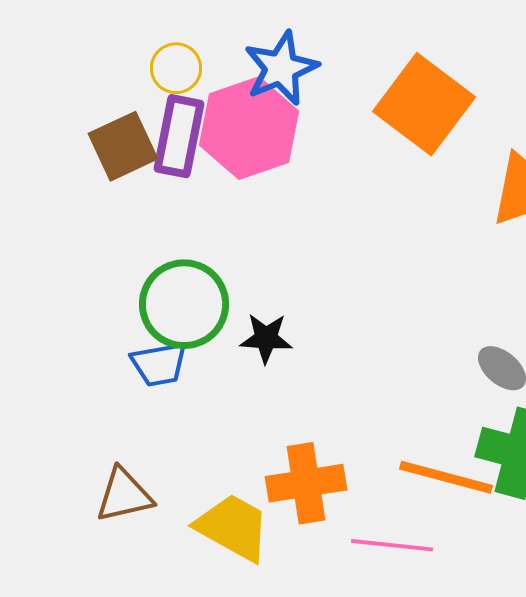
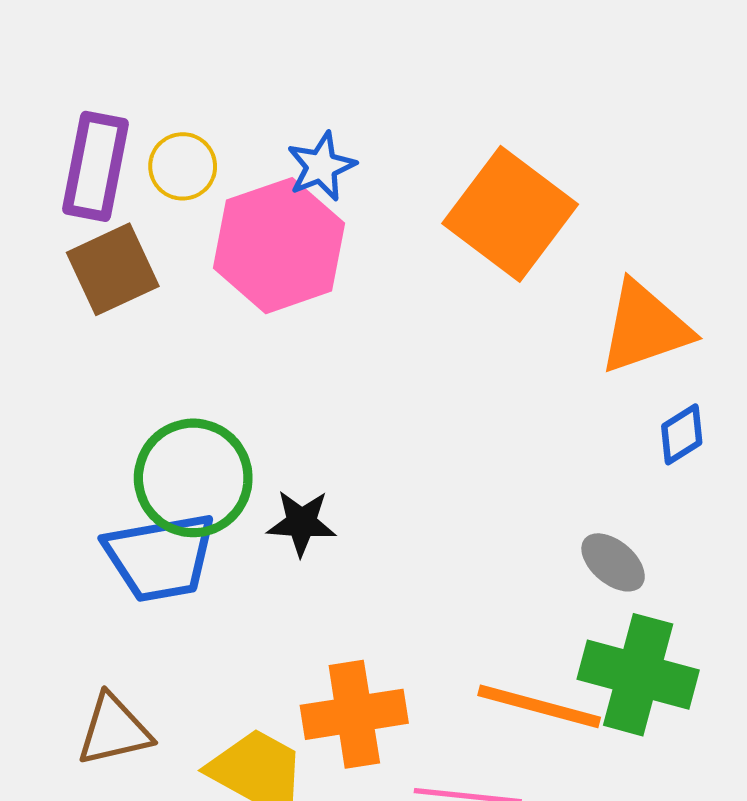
blue star: (281, 68) -> (321, 166), size x0.7
purple rectangle: (179, 136) -> (95, 166), moved
blue trapezoid: (159, 364) -> (160, 557), size x1.5

